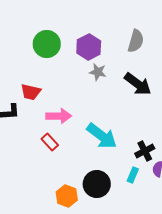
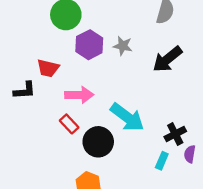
purple hexagon: (89, 47) -> (89, 45), moved
black arrow: (138, 84) -> (167, 59), turned 104
black circle: (97, 184) -> (98, 142), moved

